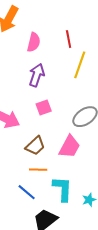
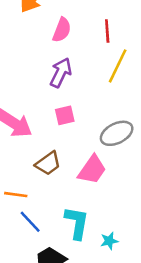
orange line: (38, 170) -> (16, 195), moved

